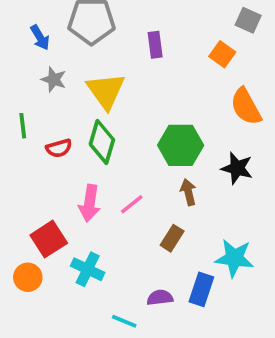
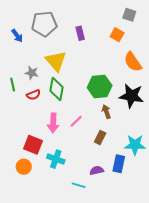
gray star: (54, 79) -> (32, 73), moved
black star: (237, 168) -> (131, 96), size x1.4
red square: (49, 239) -> (33, 145), turned -30

